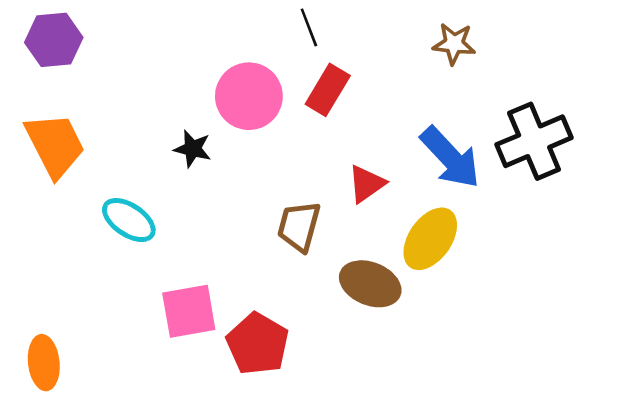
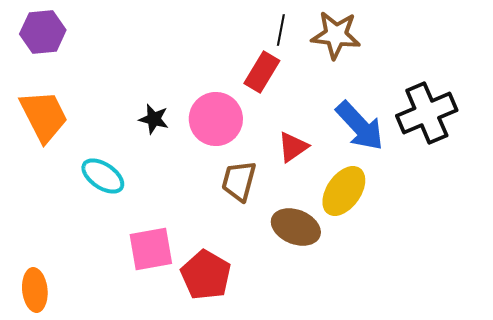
black line: (309, 27) -> (281, 30), moved, turned 32
brown star: (454, 44) -> (336, 35), moved, size x1.4
pink circle: (249, 96) -> (216, 119), moved

